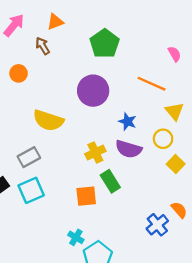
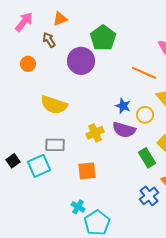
purple circle: (93, 91) -> (81, 61), moved
yellow circle: (163, 139) -> (145, 115), moved
gray rectangle: (29, 157) -> (55, 145), moved, turned 30
green rectangle: (110, 181) -> (147, 158), moved

